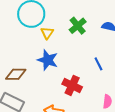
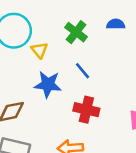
blue line: (98, 64) -> (83, 71), moved

